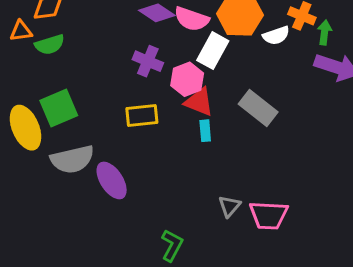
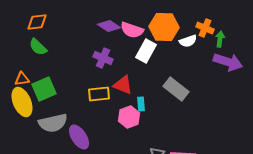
orange triangle: (21, 31) -> (22, 79), moved
green semicircle: (50, 45) -> (38, 47), turned 60
pink hexagon: (187, 79) -> (129, 117), moved
red triangle: (199, 102) -> (123, 85), moved

